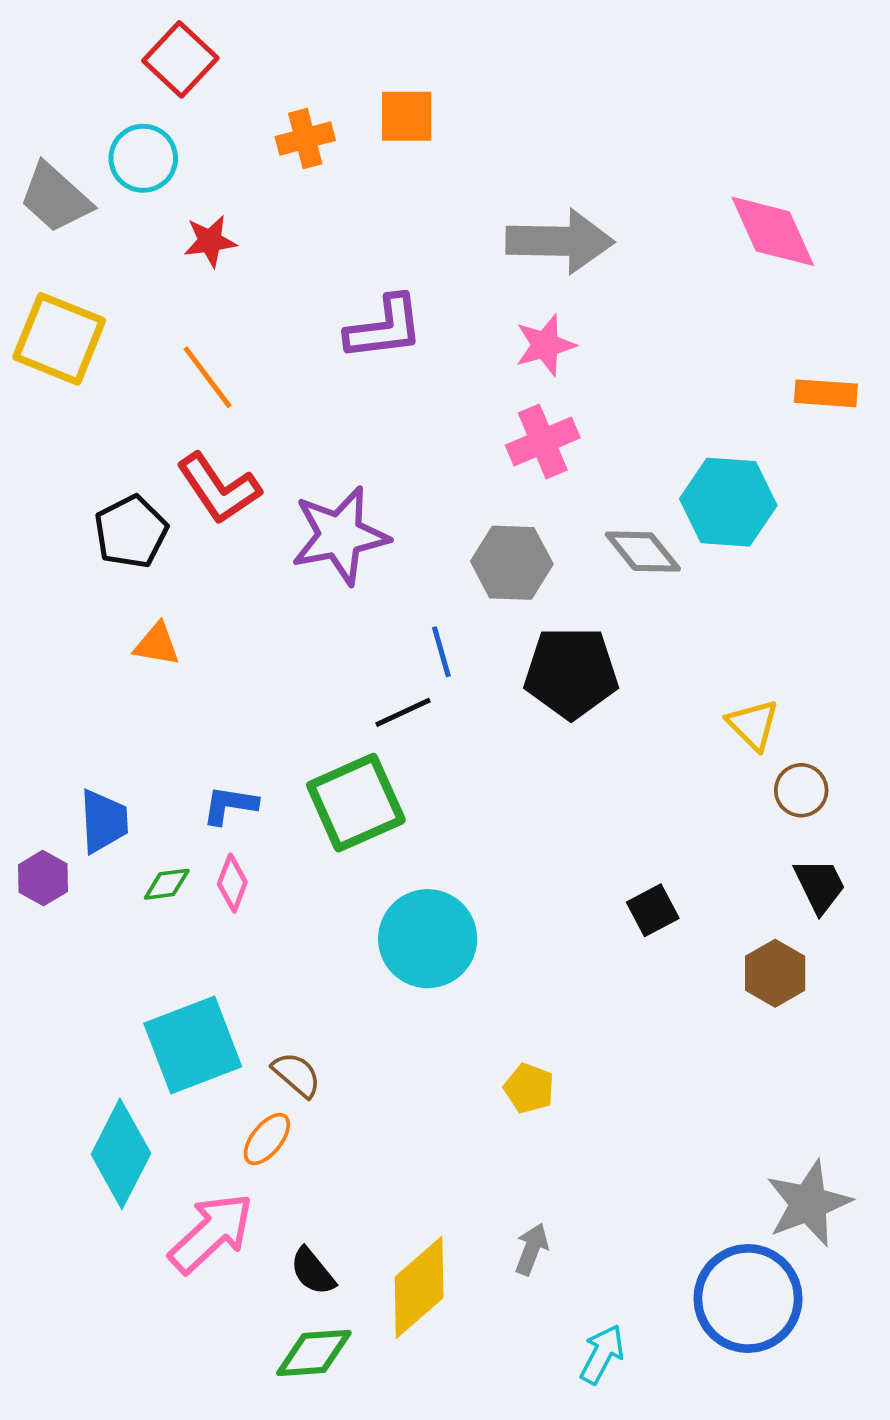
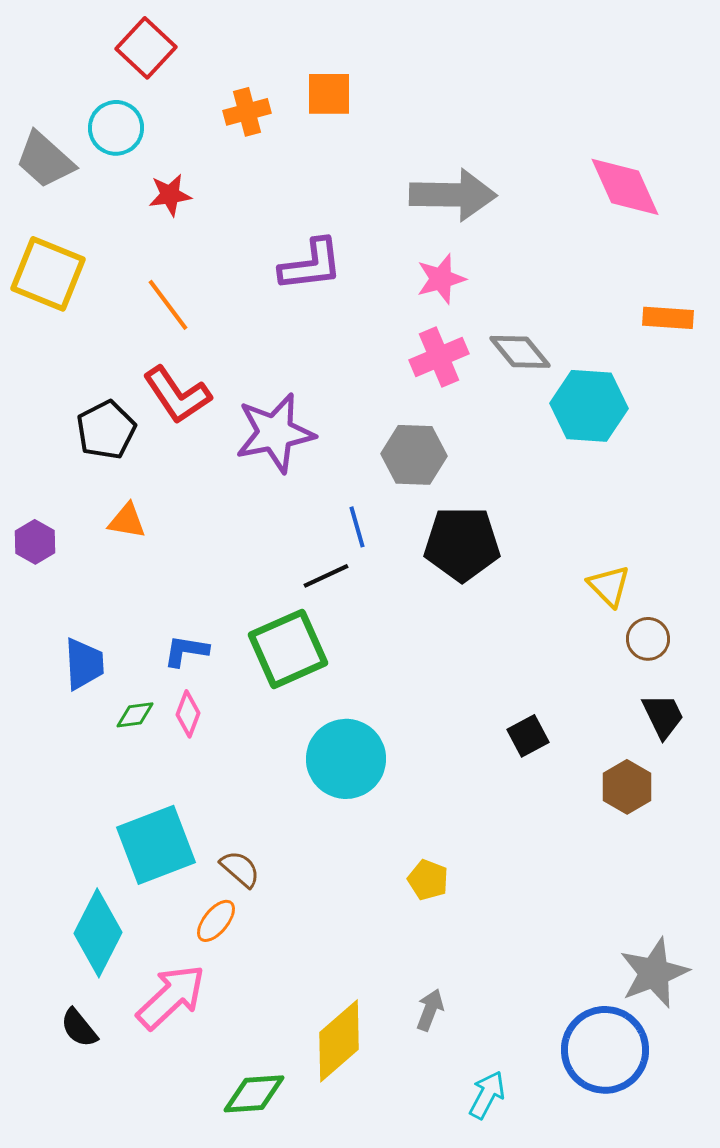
gray diamond: (643, 552) -> (520, 352), moved
purple hexagon: (43, 878) -> (35, 542), moved
black semicircle: (313, 1271) -> (79, 1028), moved

